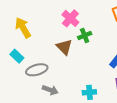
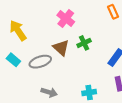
green cross: (85, 35) -> (84, 43), moved
gray ellipse: (37, 70) -> (40, 62), moved

